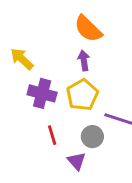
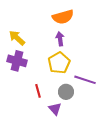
orange semicircle: (88, 29) -> (63, 17), turned -60
purple cross: (42, 93) -> (17, 61), moved

